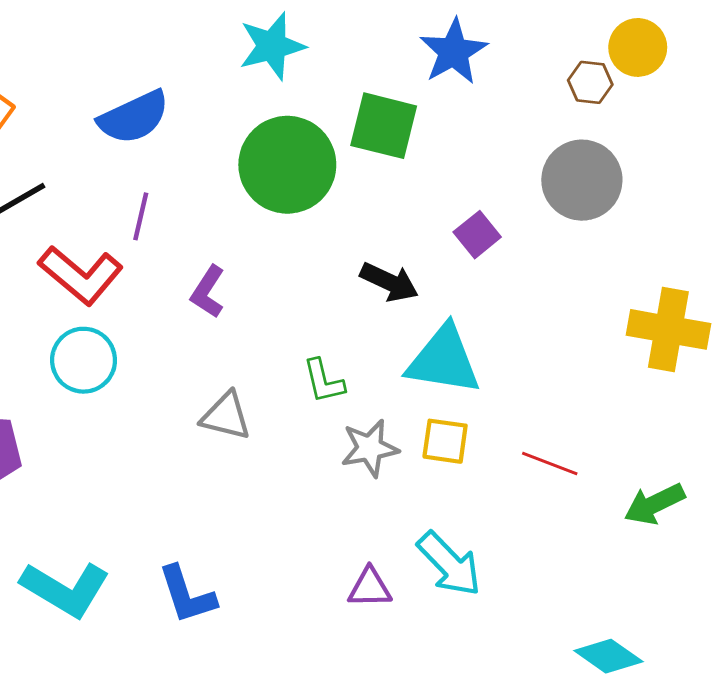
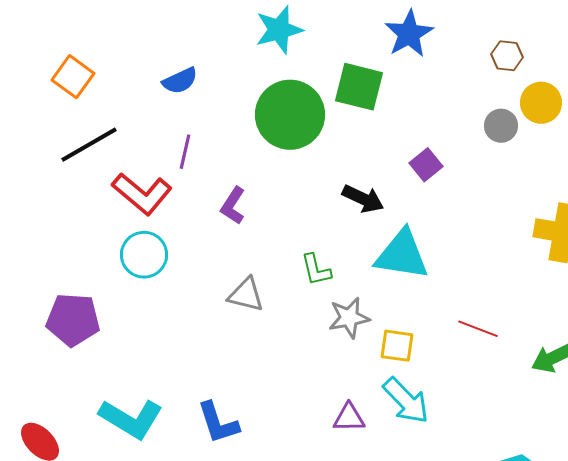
yellow circle: (638, 47) -> (541, 103), moved
blue semicircle: (134, 117) -> (180, 81), size x0.7
gray circle: (582, 180) -> (501, 126), size x0.6
yellow square: (445, 441) -> (397, 346), moved

